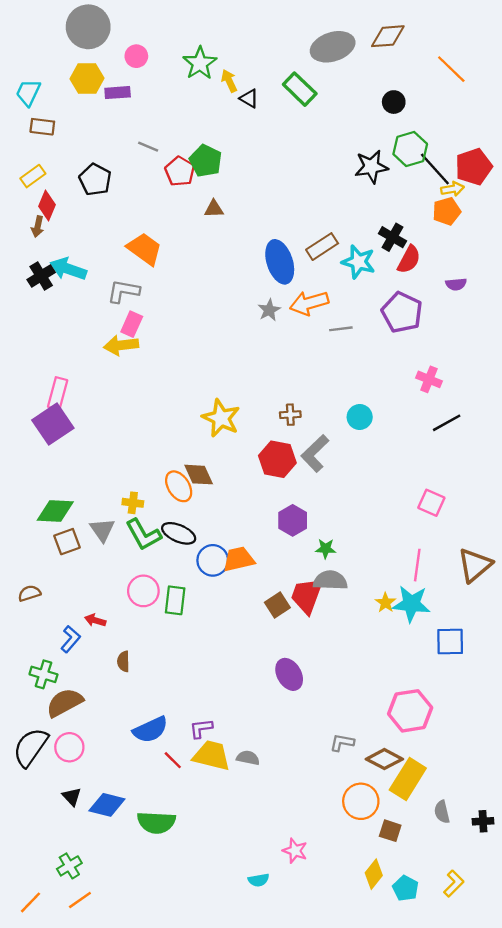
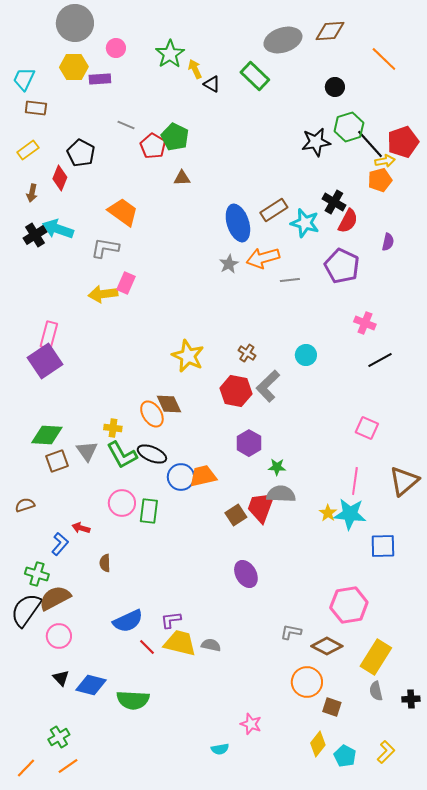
red diamond: (47, 205) -> (60, 178), moved
purple semicircle: (456, 284) -> (388, 242), turned -72
pink rectangle: (132, 324) -> (126, 283), moved
brown cross: (290, 415) -> (247, 353), turned 36
black semicircle: (31, 747) -> (26, 610), moved
yellow rectangle: (408, 779) -> (376, 657), moved

